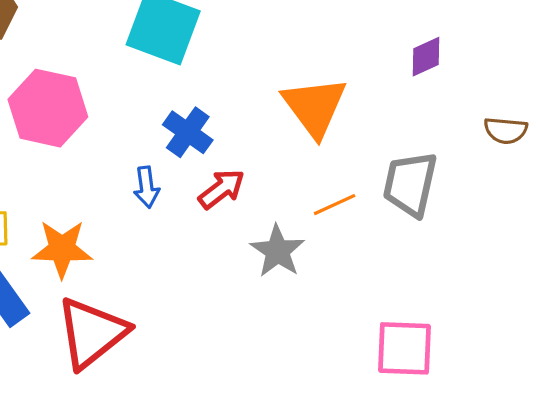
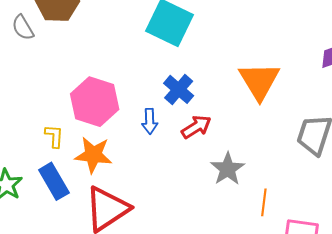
pink hexagon: (48, 108) -> (95, 102), moved
orange line: (335, 205) -> (264, 202), moved, turned -64

